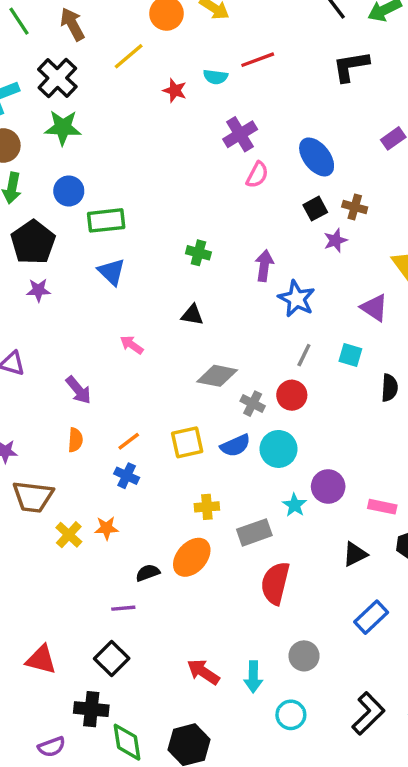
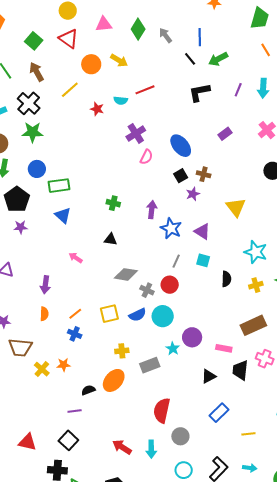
purple triangle: (374, 308) -> (202, 231), moved
purple arrow: (78, 390) -> (45, 285), turned 48
red semicircle: (275, 583) -> (162, 410), moved
cyan circle: (291, 715) -> (184, 470), moved

